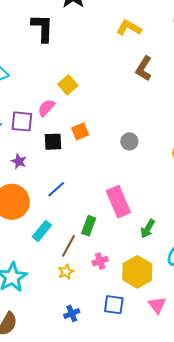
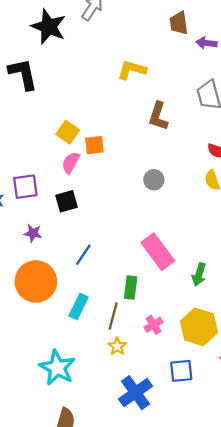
yellow L-shape: (129, 28) -> (132, 70), moved
brown L-shape: (144, 68) -> (158, 116), moved
pink semicircle: (46, 108) -> (71, 163), moved
orange square: (80, 131) -> (94, 145), moved, turned 30
blue cross: (72, 313) -> (136, 393), size x1.8

